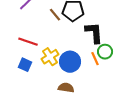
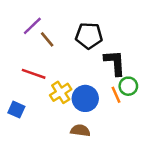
brown line: (55, 15) -> (47, 39), moved
blue square: (25, 65) -> (16, 110), moved

